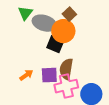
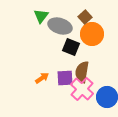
orange circle: (63, 31) -> (92, 34), moved
pink cross: (66, 86) -> (82, 89), turned -35

